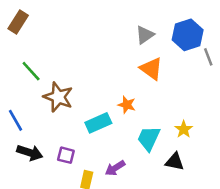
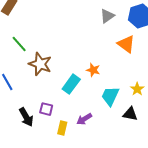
orange triangle: (151, 69) -> (126, 44), moved
cyan rectangle: (98, 123) -> (71, 84), turned -30
black arrow: (30, 153) -> (26, 117), moved, turned 42

